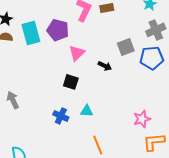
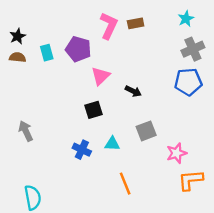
cyan rectangle: (31, 33) -> (47, 53), size x0.6
gray square: (126, 47) -> (146, 131), moved
black square: (71, 82) -> (94, 110), turned -35

